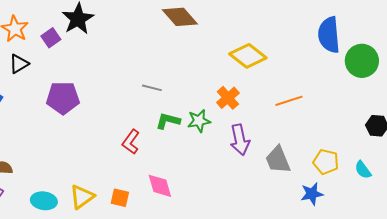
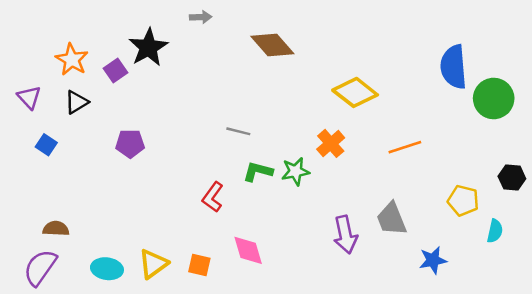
purple pentagon: (63, 98) -> (130, 143), size x0.7
purple arrow: (240, 140) -> (345, 235), moved
yellow pentagon: (326, 162) -> (463, 201), moved
cyan semicircle: (363, 170) -> (495, 231), turned -132

